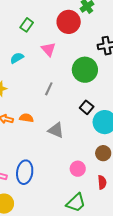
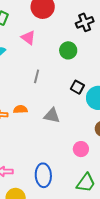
green circle: (85, 70) -> (68, 50), size x0.7
blue ellipse: (25, 172) -> (43, 175), moved

